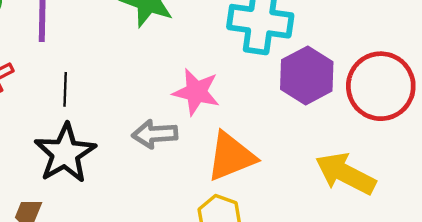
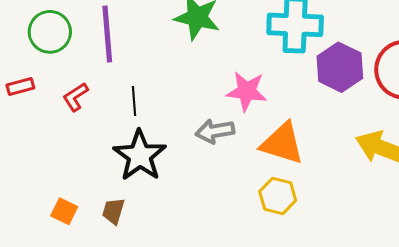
orange triangle: (231, 156) -> (282, 143), turned 45

